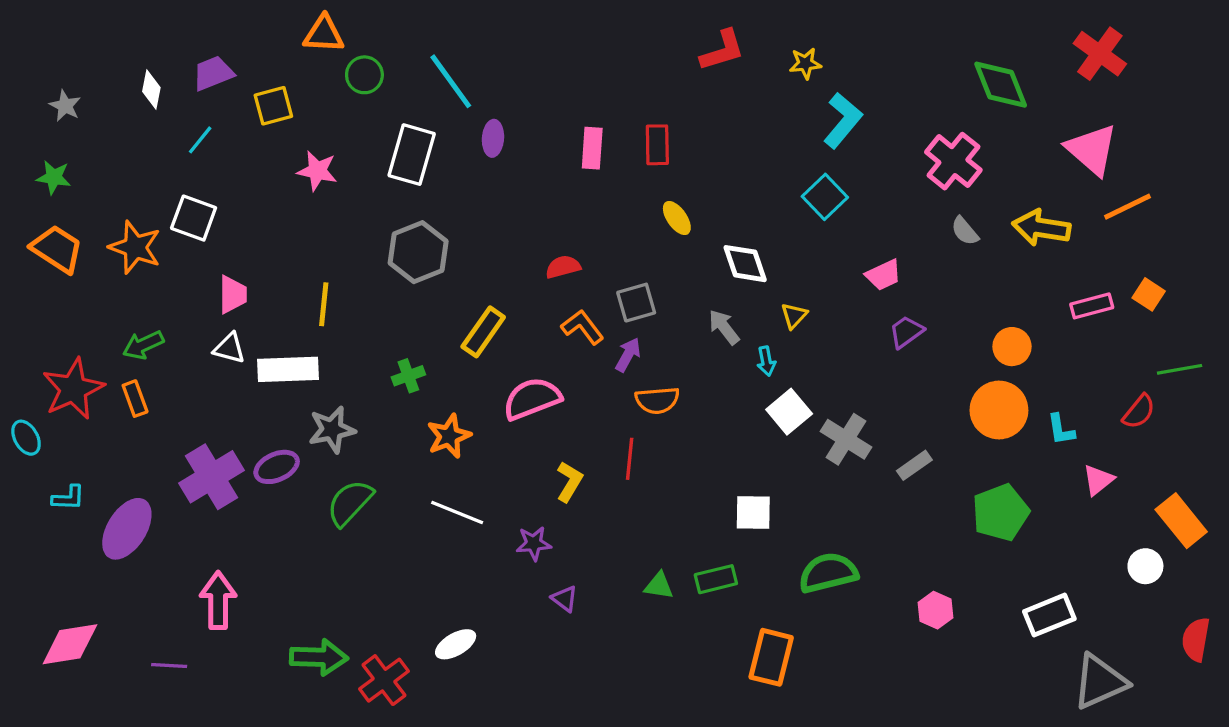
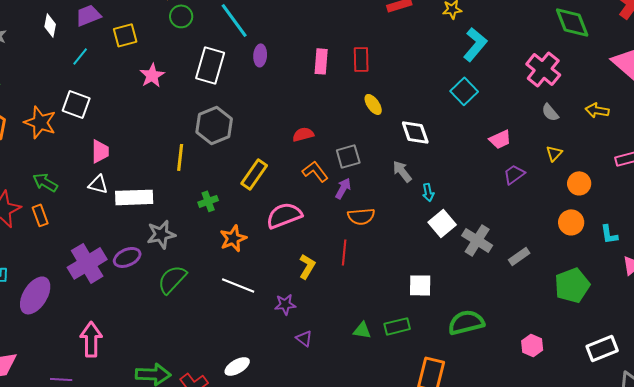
pink star: (317, 171) -> (152, 75), turned 30
yellow arrow: (1041, 228) -> (597, 110), size x0.7
yellow line: (324, 304) -> (180, 157), moved
yellow triangle: (794, 316) -> (554, 153), moved
green arrow: (143, 345) -> (45, 182), turned 55
orange circle: (999, 410) -> (571, 222), size x0.7

